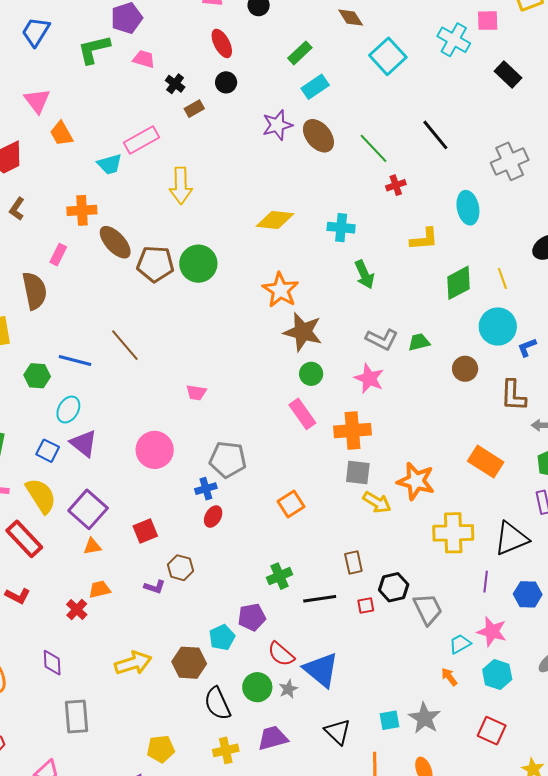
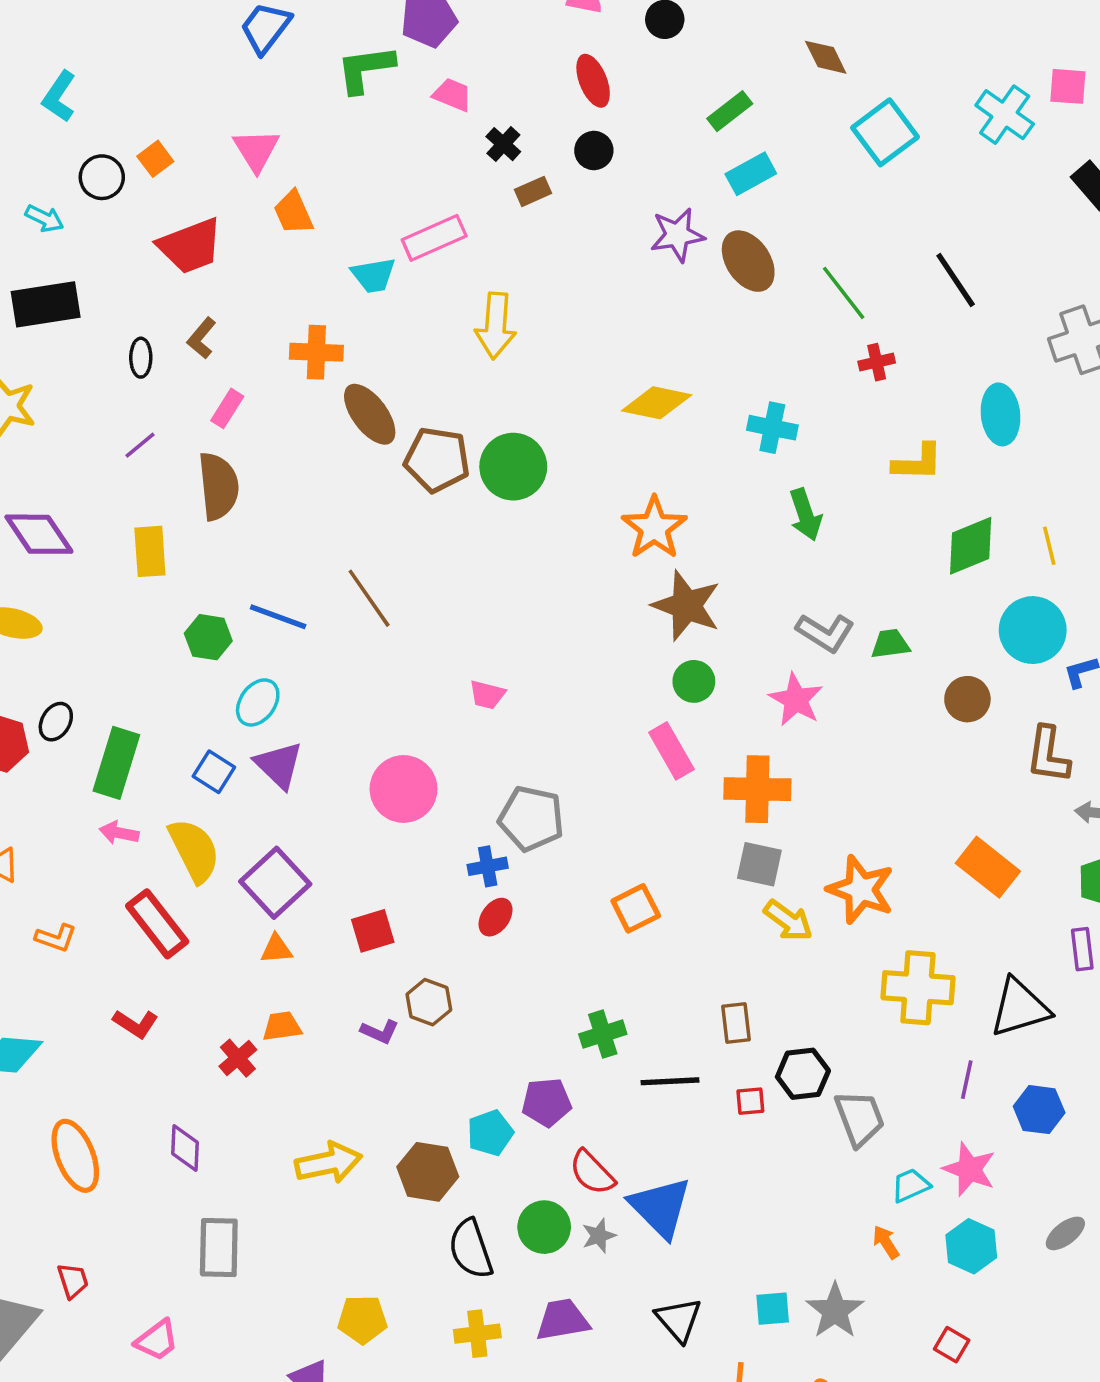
pink rectangle: (58, 255) -> (227, 408), moved
red square: (492, 731) -> (952, 1345), size x0.7

